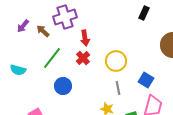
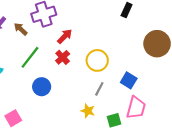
red arrow: (85, 38) -> (65, 36), turned -126
gray line: (118, 88) -> (99, 89), turned 40

